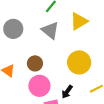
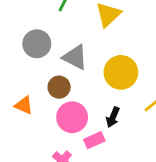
gray circle: (13, 29) -> (37, 44), moved
gray triangle: (50, 30) -> (75, 57), moved

